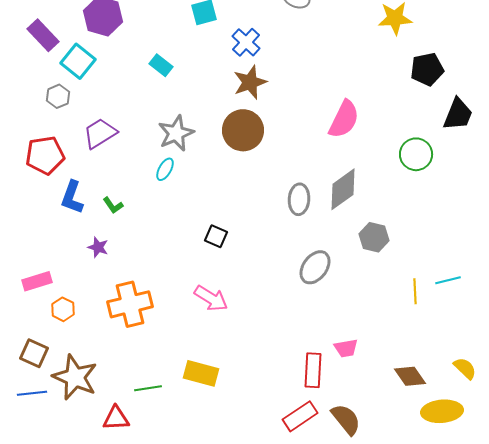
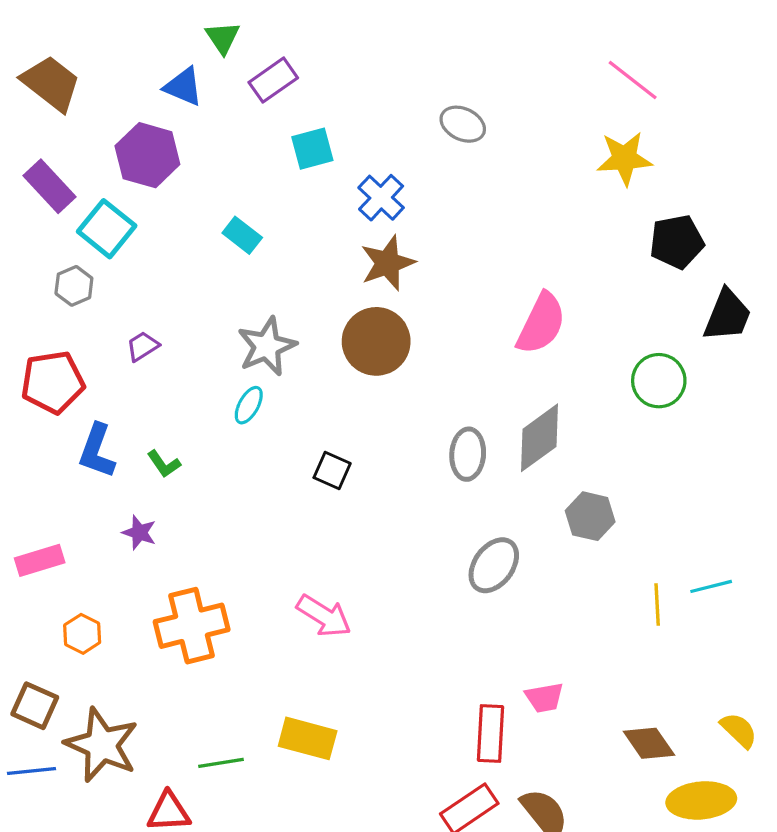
purple trapezoid: (100, 133) -> (143, 346), size x0.6
black square: (216, 236) -> (332, 470), moved
pink rectangle: (37, 281) -> (40, 560), moved

